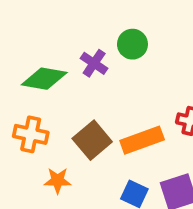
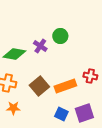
orange star: (58, 180) -> (13, 108), moved

